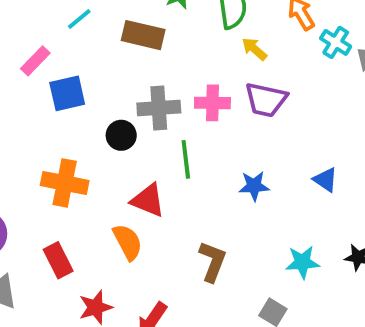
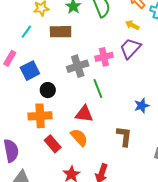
yellow arrow: (254, 49) -> (132, 25), moved
purple trapezoid: (266, 100) -> (130, 48), turned 135
black circle: (121, 135) -> (48, 90), moved
blue star: (254, 186) -> (142, 106), moved
red rectangle: (58, 260) -> (53, 144), moved

